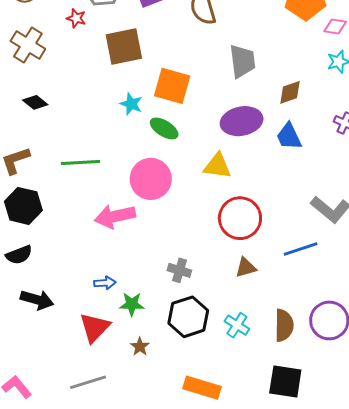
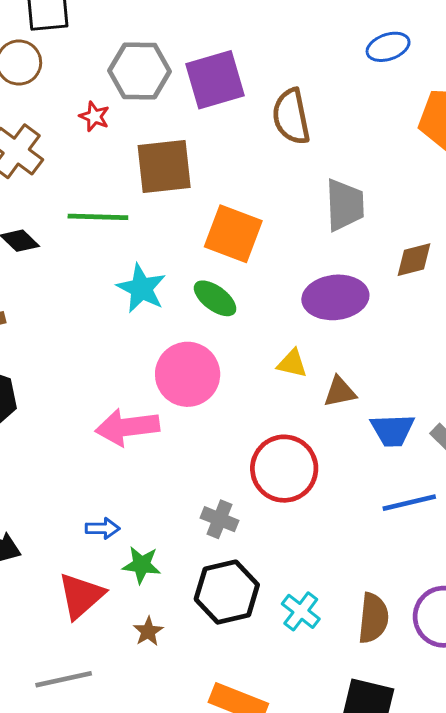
cyan star: (131, 104) -> (141, 288), moved, size x1.4
blue trapezoid: (289, 136) -> (392, 430), moved, turned -72
green line: (80, 163) -> (98, 217), moved
yellow triangle: (217, 166) -> (292, 363), size x0.7
red circle: (240, 218) -> (284, 469), moved
brown triangle: (246, 267) -> (340, 392), moved

